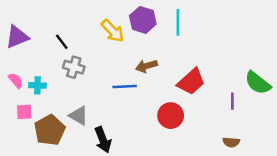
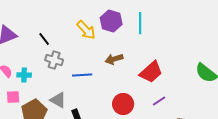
blue line: (125, 87) -> (82, 75), moved
purple line: (232, 101) -> (159, 101), moved, turned 56
red circle: (171, 116) -> (123, 104), moved

